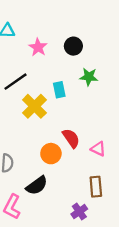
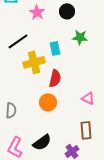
yellow cross: (34, 106) -> (34, 62), turned 30
red semicircle: (71, 138) -> (55, 78), moved, turned 48
black semicircle: (37, 185) -> (42, 142), moved

